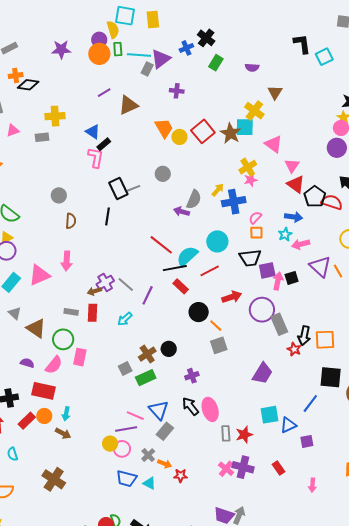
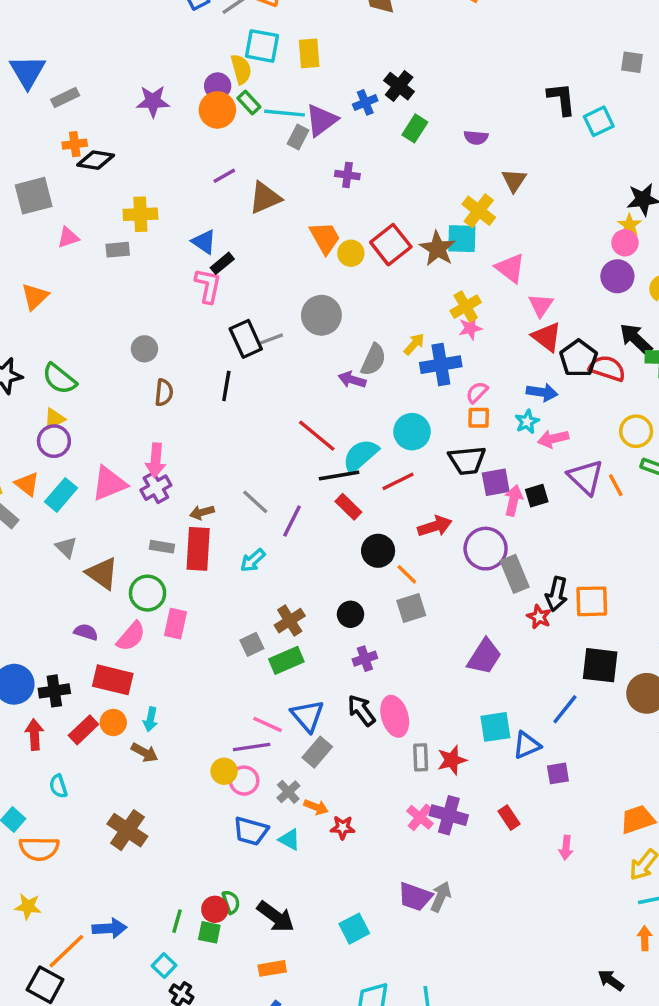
green rectangle: (118, 49) -> (249, 102), turned -40
gray circle: (163, 174) -> (321, 315), size x1.5
purple cross: (105, 283) -> (156, 488), moved
red rectangle: (93, 313) -> (198, 549), size x1.4
black circle: (169, 349) -> (350, 614), moved

